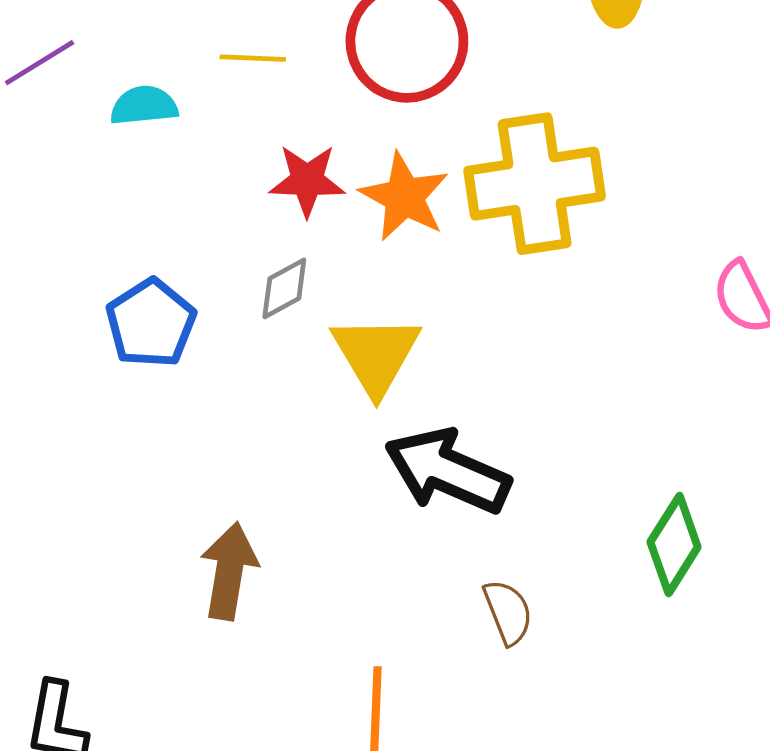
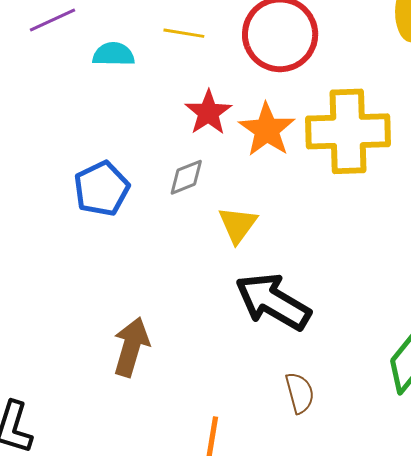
red star: (307, 180) -> (208, 112), turned 30
yellow triangle: (376, 355) -> (238, 225), size x0.7

